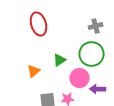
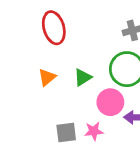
orange triangle: (34, 71) -> (47, 77), moved

